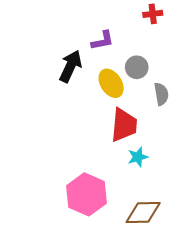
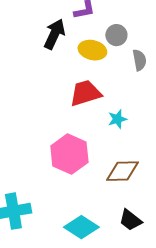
yellow ellipse: (111, 83) -> (92, 50), turned -44
red trapezoid: (124, 125) -> (85, 93), moved, turned -112

